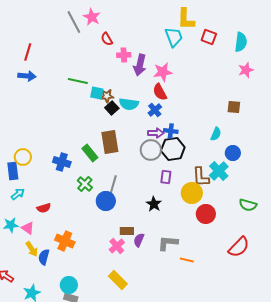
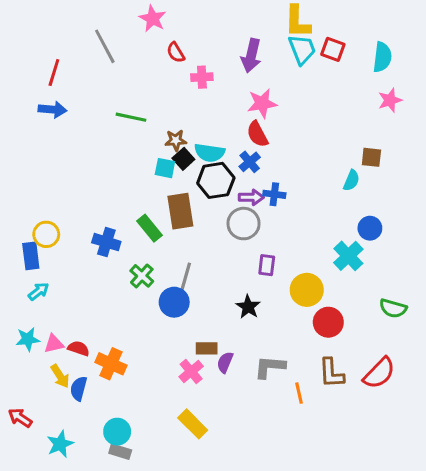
gray line: (74, 22) -> (105, 46), moved
cyan trapezoid: (174, 37) -> (302, 49), moved
purple arrow: (140, 65) -> (251, 56), moved
cyan square: (97, 93) -> (165, 168), moved
cyan semicircle: (216, 134) -> (351, 180), moved
black hexagon: (173, 149) -> (216, 180), moved
brown L-shape: (201, 177) -> (331, 373), moved
red semicircle: (44, 208) -> (79, 348), moved, turned -144
pink triangle: (28, 228) -> (54, 344), turned -48
orange line: (187, 260) -> (299, 393), turned 64

